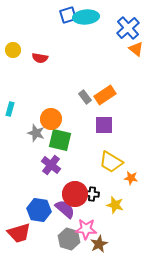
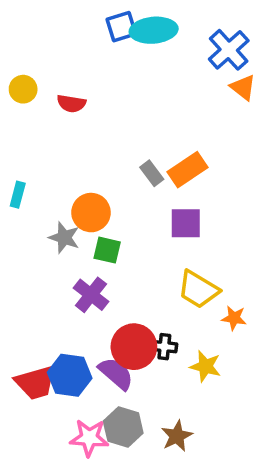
green square: (60, 140) -> (107, 250), size x0.7
pink star: (86, 229) -> (89, 438), moved
red trapezoid: (19, 233) -> (36, 382), moved

